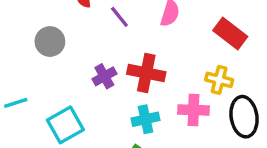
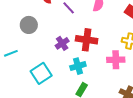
cyan line: (16, 103) -> (11, 53), moved
cyan cross: (145, 119) -> (78, 66), moved

